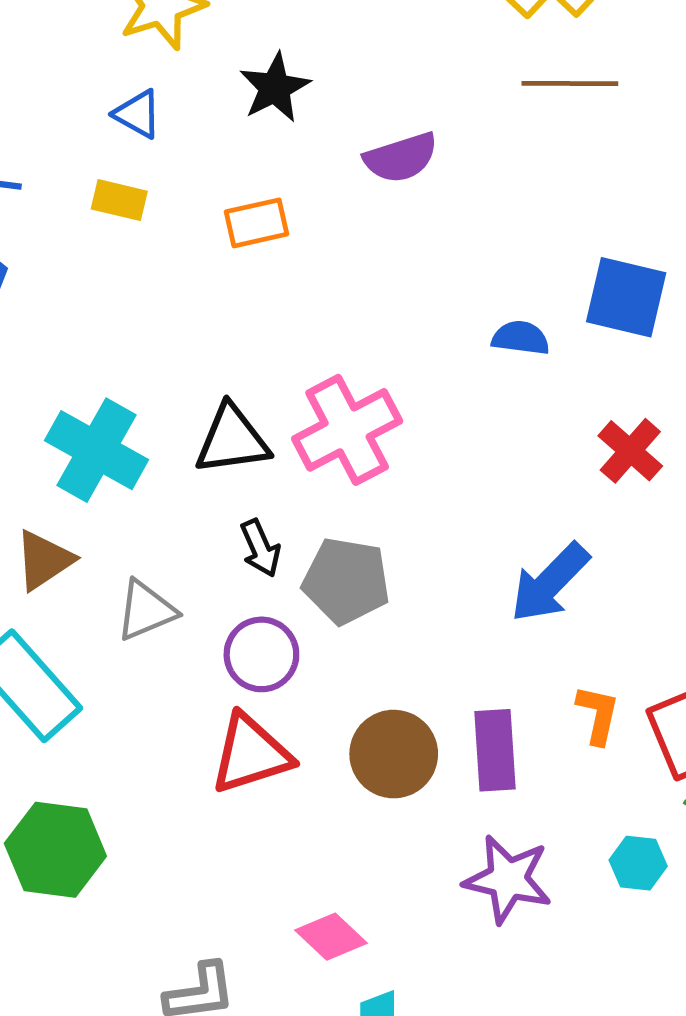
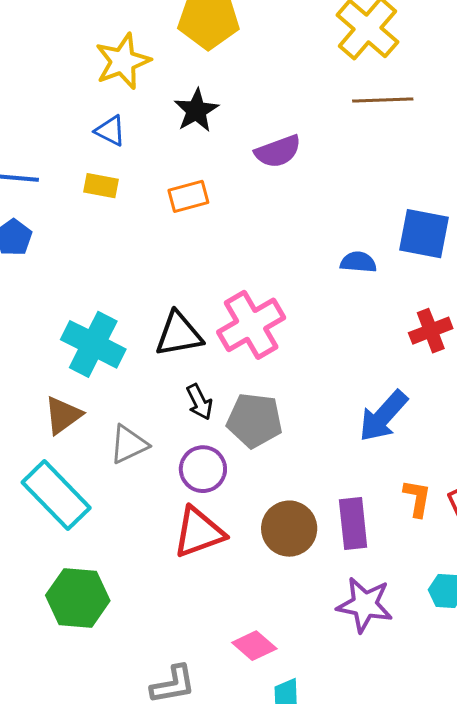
red cross: (630, 451) -> (431, 331), turned 30

